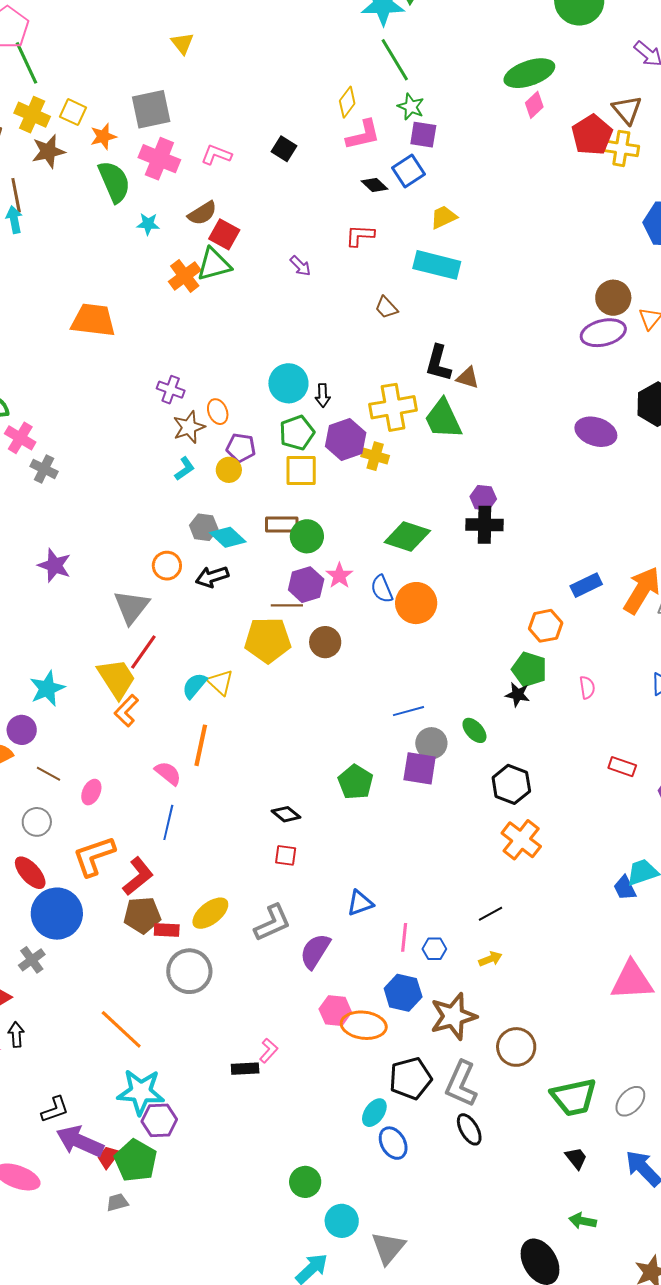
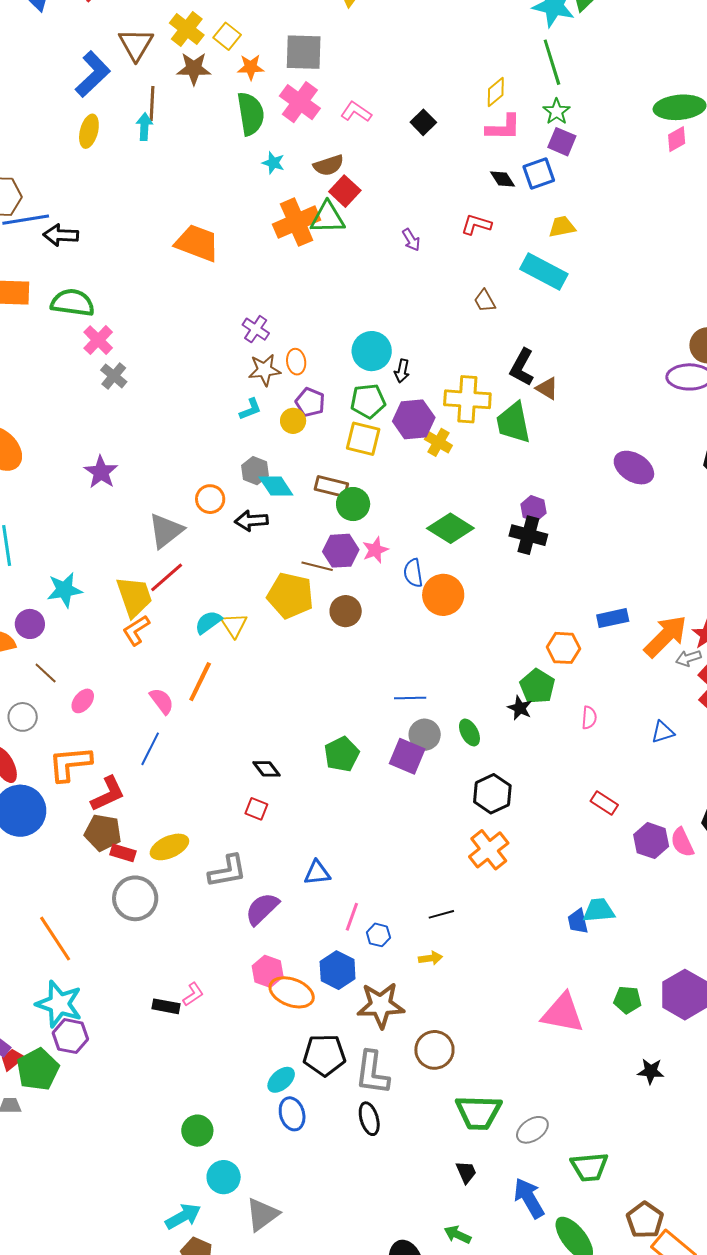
orange cross: (185, 276) -> (297, 222), size x1.4
purple ellipse: (596, 432) -> (634, 468), moved
gray L-shape: (461, 1084) -> (372, 1073), turned -30

